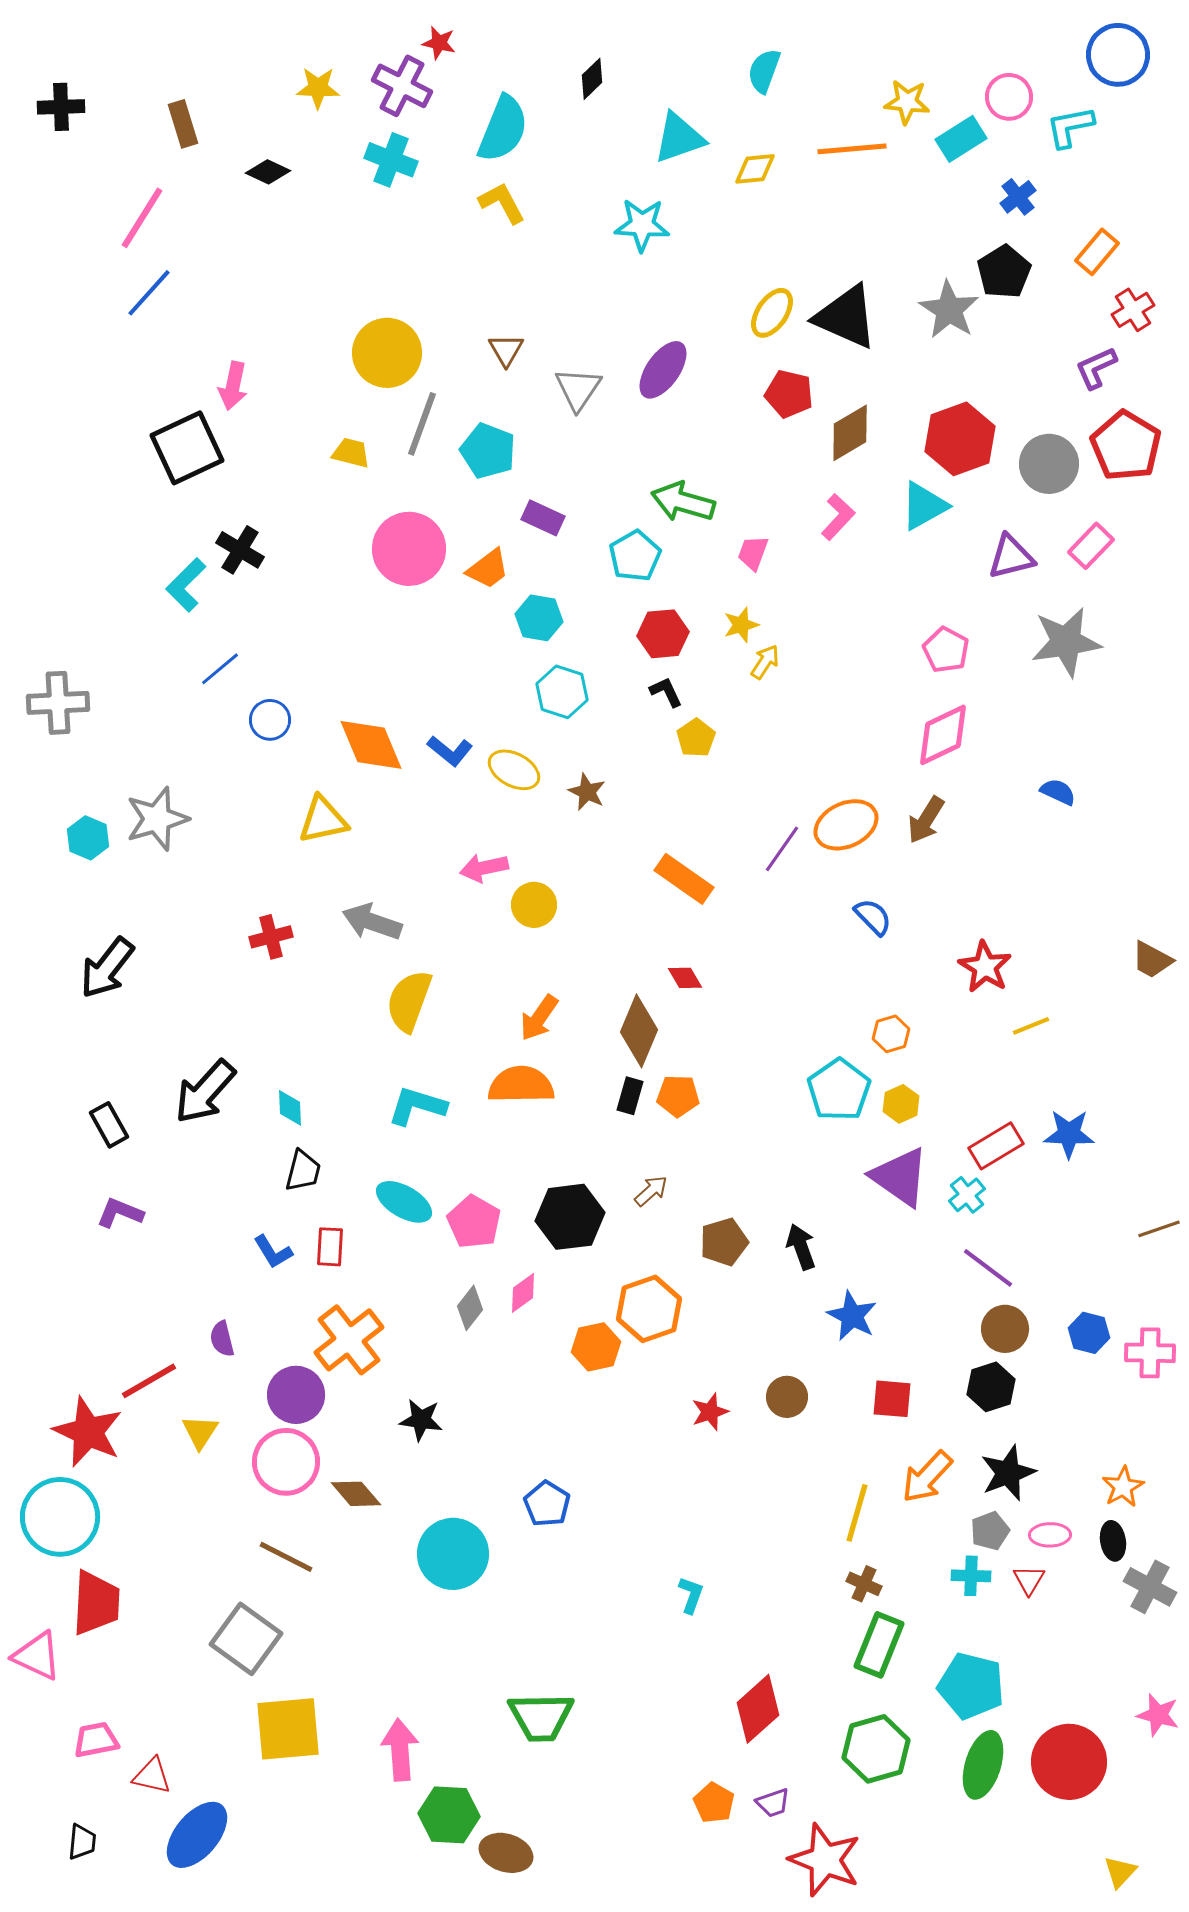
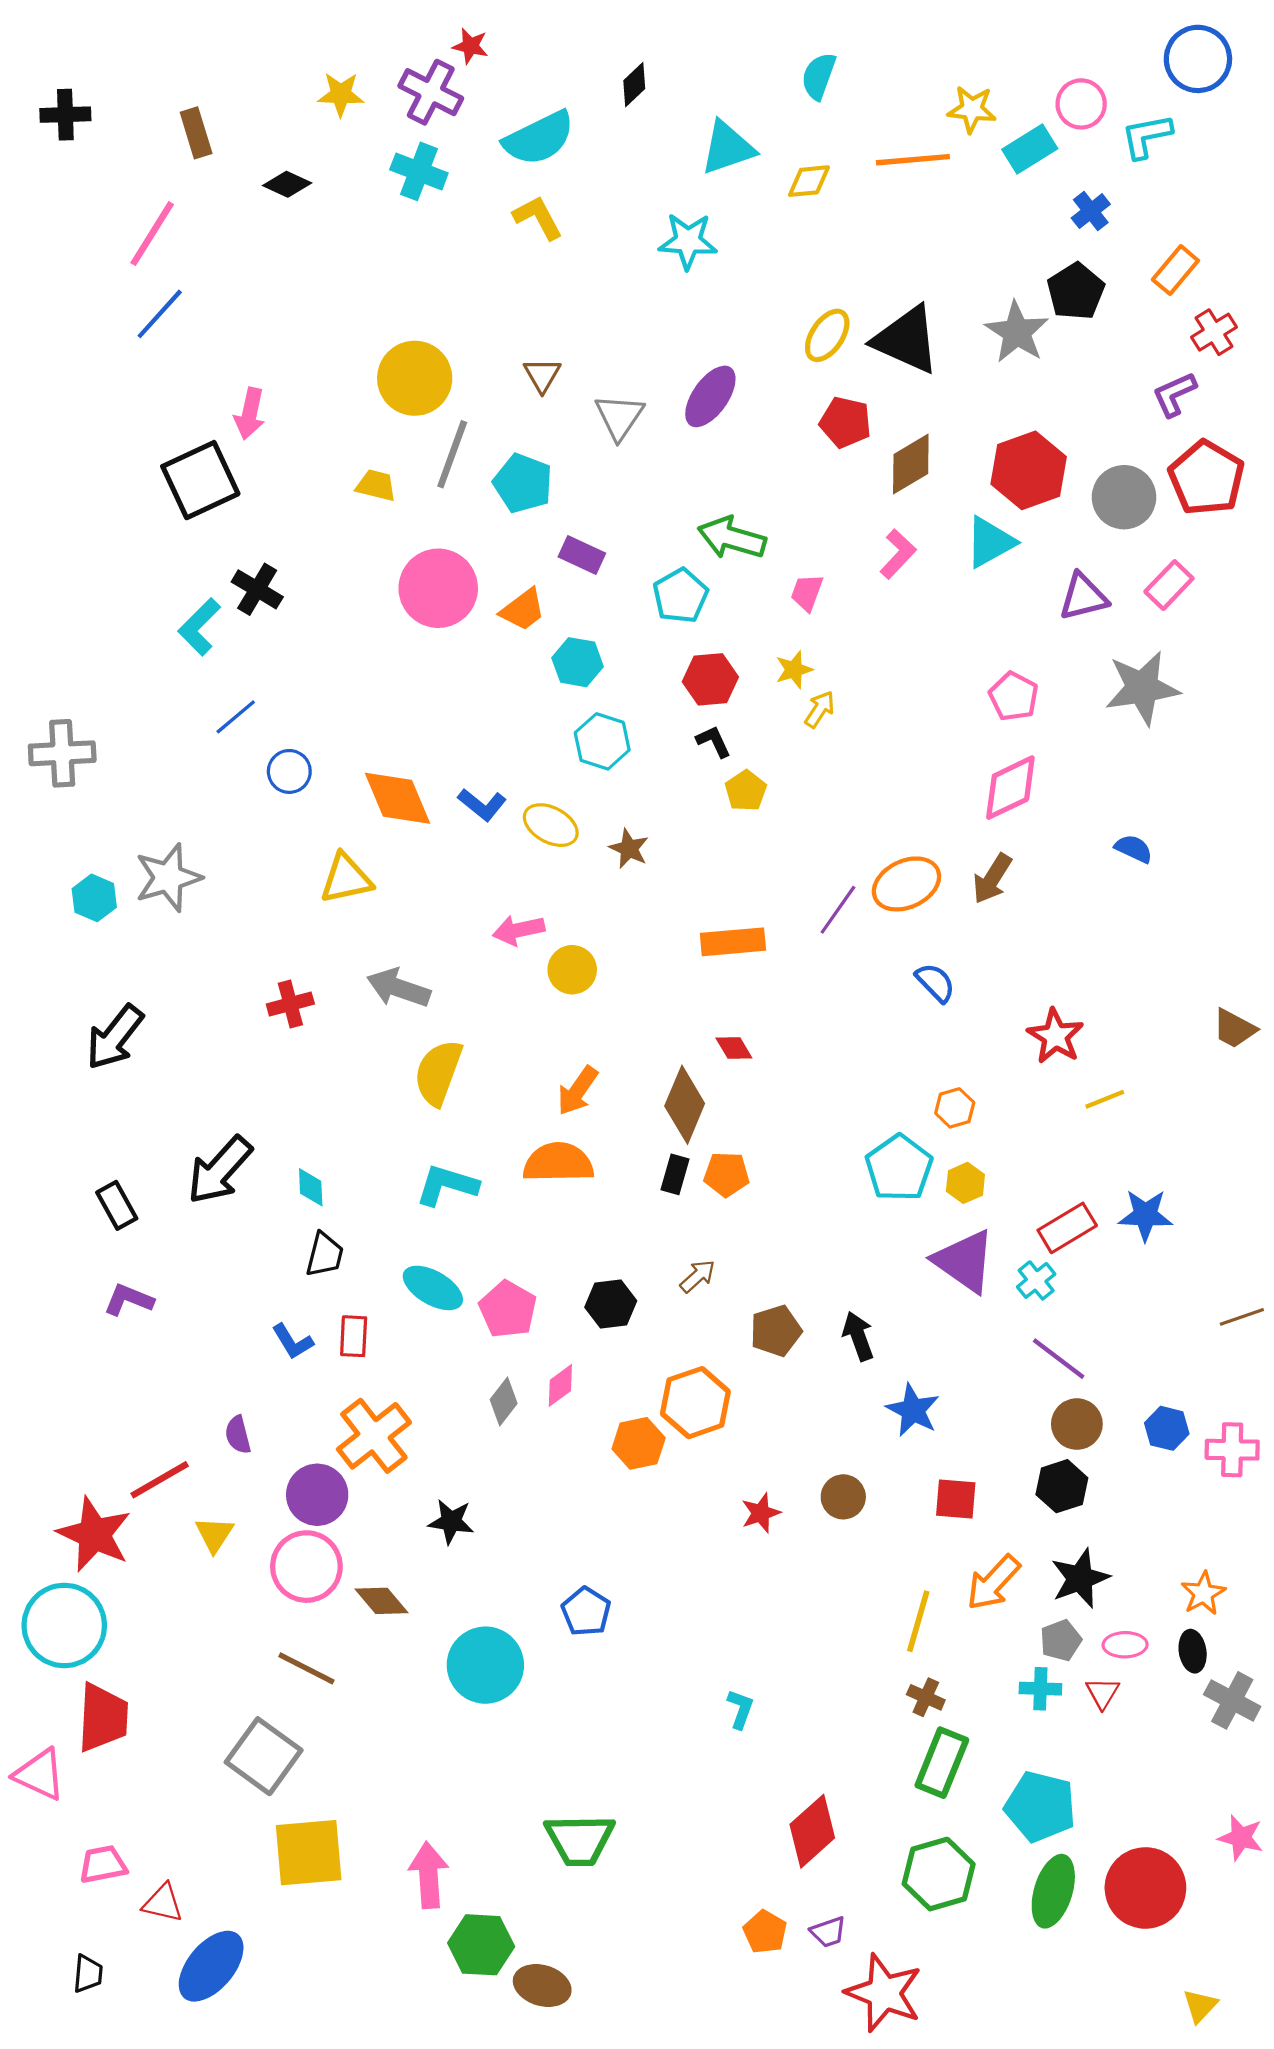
cyan semicircle: (503, 129) -> (539, 138), turned 42
orange rectangle: (684, 879) -> (733, 942), turned -40
black hexagon: (570, 1217) -> (611, 1304), size x0.7

